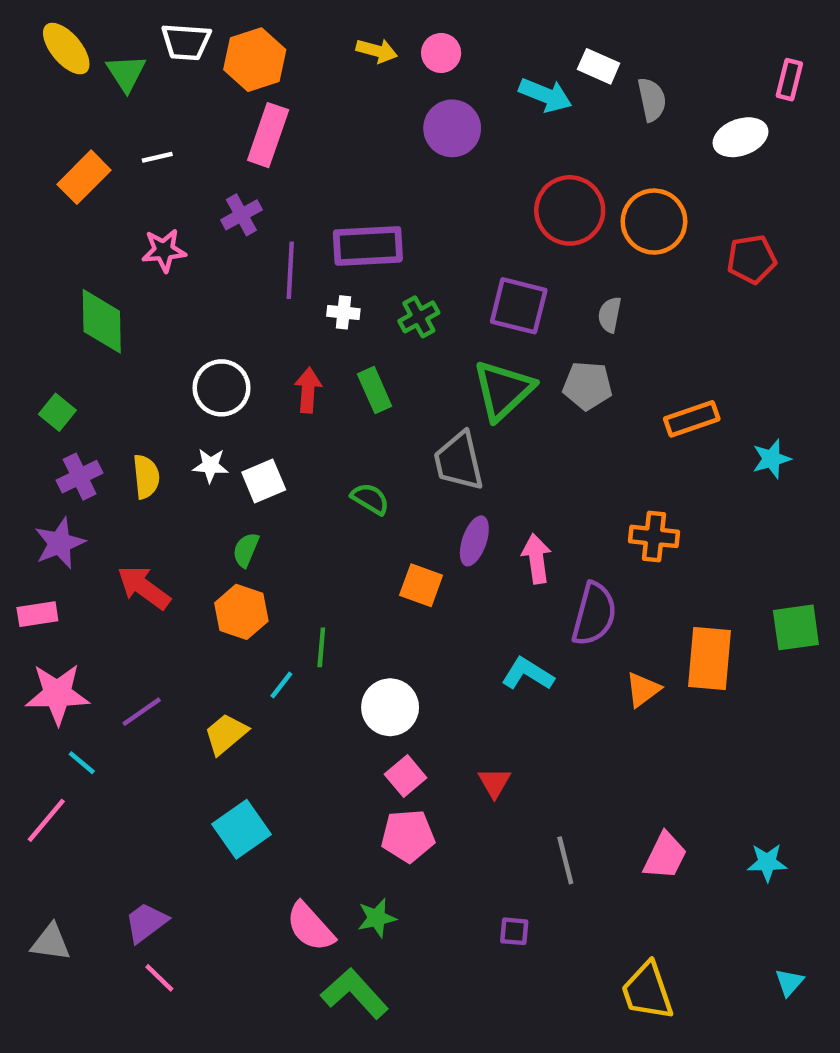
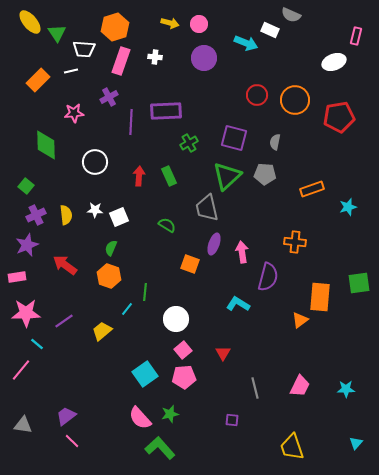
white trapezoid: (186, 42) -> (84, 49), moved
gray semicircle: (652, 100) -> (291, 15), moved, turned 126
red circle: (570, 210) -> (257, 95), size x0.7
red pentagon: (752, 259) -> (339, 117), size x1.4
white cross: (343, 312) -> (155, 57), moved
white circle: (221, 388) -> (95, 162), moved
orange triangle: (643, 690) -> (300, 320), moved
cyan square: (241, 829) -> (145, 374), moved

